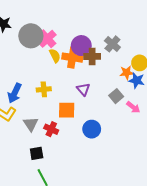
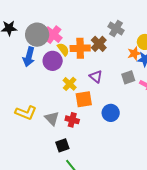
purple circle: (81, 46) -> (53, 61), moved
brown cross: (92, 56) -> (99, 44), turned -35
yellow cross: (44, 89) -> (70, 84), moved, turned -32
blue arrow: (15, 93) -> (29, 57), moved
gray square: (116, 96) -> (128, 77), turned 32

